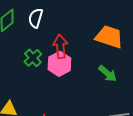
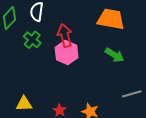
green cross: (33, 58) -> (32, 40), moved

